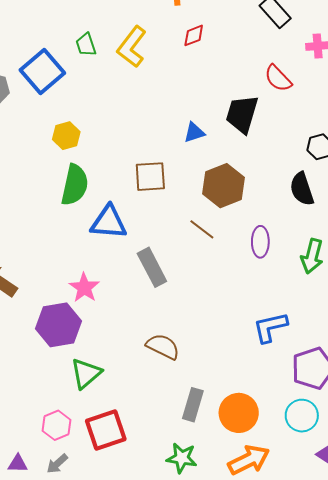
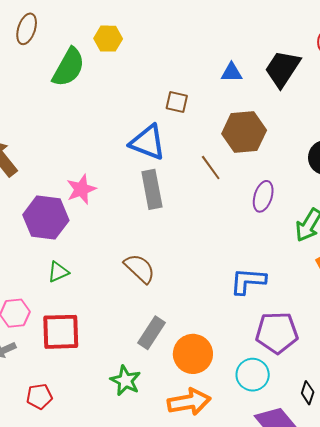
brown square: (150, 177) -> (177, 102), size x0.7
green semicircle: (75, 185) -> (69, 67), moved
blue triangle: (109, 222) -> (148, 142), moved
green triangle: (86, 373) -> (58, 272), size x0.7

